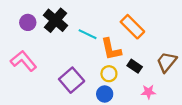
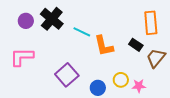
orange rectangle: (132, 27) -> (151, 23), moved, turned 40
pink L-shape: (23, 61) -> (22, 57), turned -50
black rectangle: (135, 66) -> (136, 45), moved
yellow circle: (109, 74) -> (121, 80), moved

